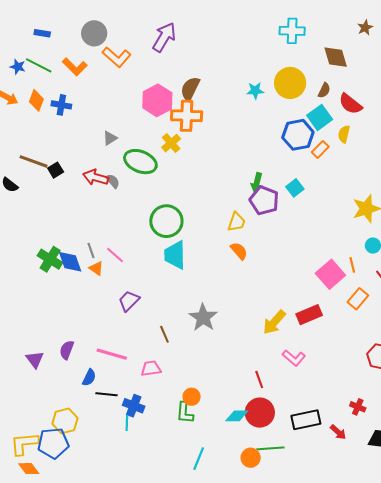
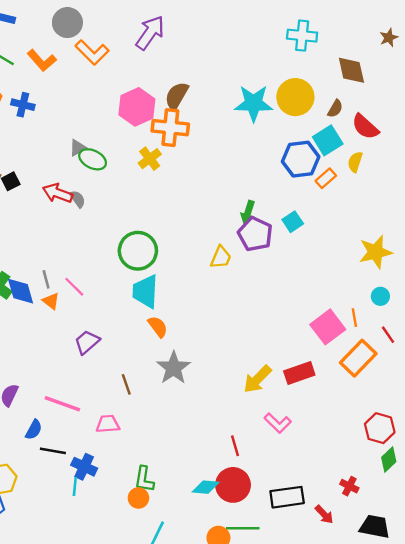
cyan star: (255, 91) -> (254, 103), size x1.8
green ellipse: (140, 162) -> (93, 159), moved, size x0.7
orange semicircle: (239, 251) -> (158, 327), moved
orange rectangle: (358, 299) -> (358, 358), size x1.4
orange circle: (192, 397) -> (138, 498), moved

